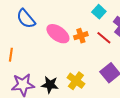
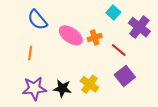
red line: (104, 38) -> (119, 50), moved
orange line: (11, 55) -> (30, 53), moved

